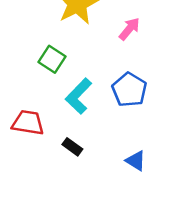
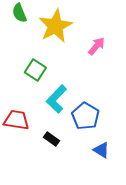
blue pentagon: (129, 90) -> (85, 116), moved

